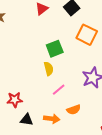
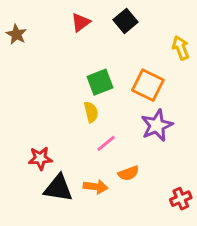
orange square: (87, 35) -> (148, 85), moved
black triangle: (27, 120) -> (58, 188), size x1.5

